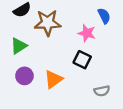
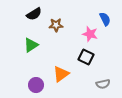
brown star: (48, 23) -> (56, 25), size x0.6
purple circle: (24, 76) -> (36, 85), moved

